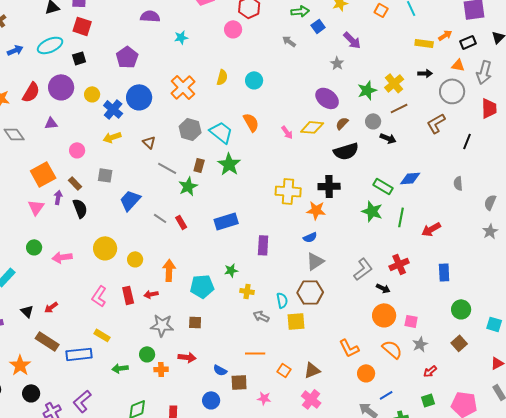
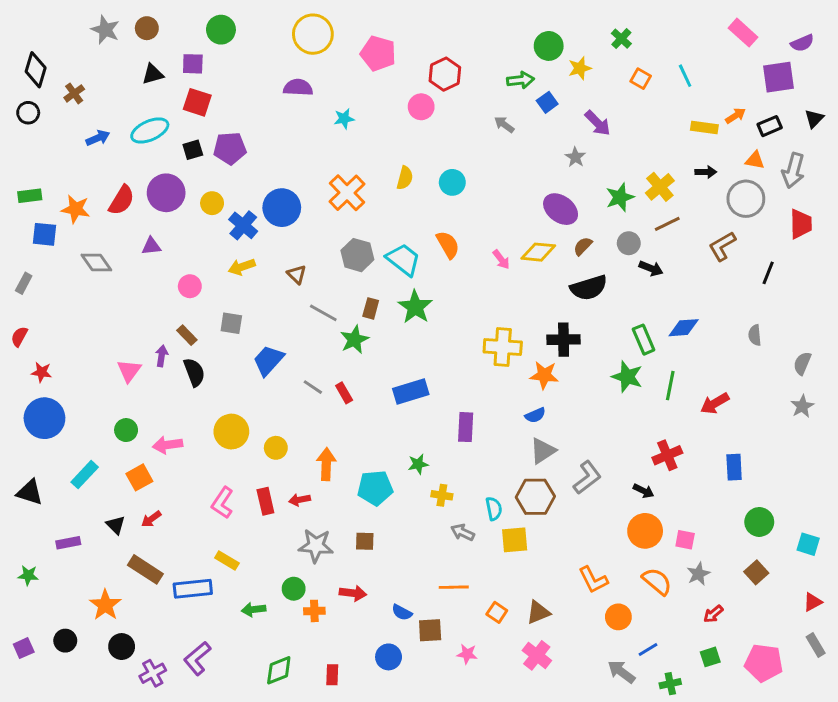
purple pentagon: (127, 57) -> (230, 148), moved, turned 30
orange square: (43, 174) -> (139, 477), moved, size x0.7
green rectangle: (383, 186) -> (644, 340), turned 36
gray L-shape: (363, 269) -> (587, 477), moved

